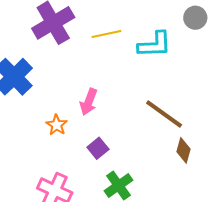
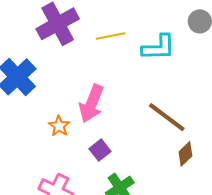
pink arrow: (89, 102) -> (92, 104), size x1.4
brown diamond: (184, 150) -> (185, 154), turned 30

